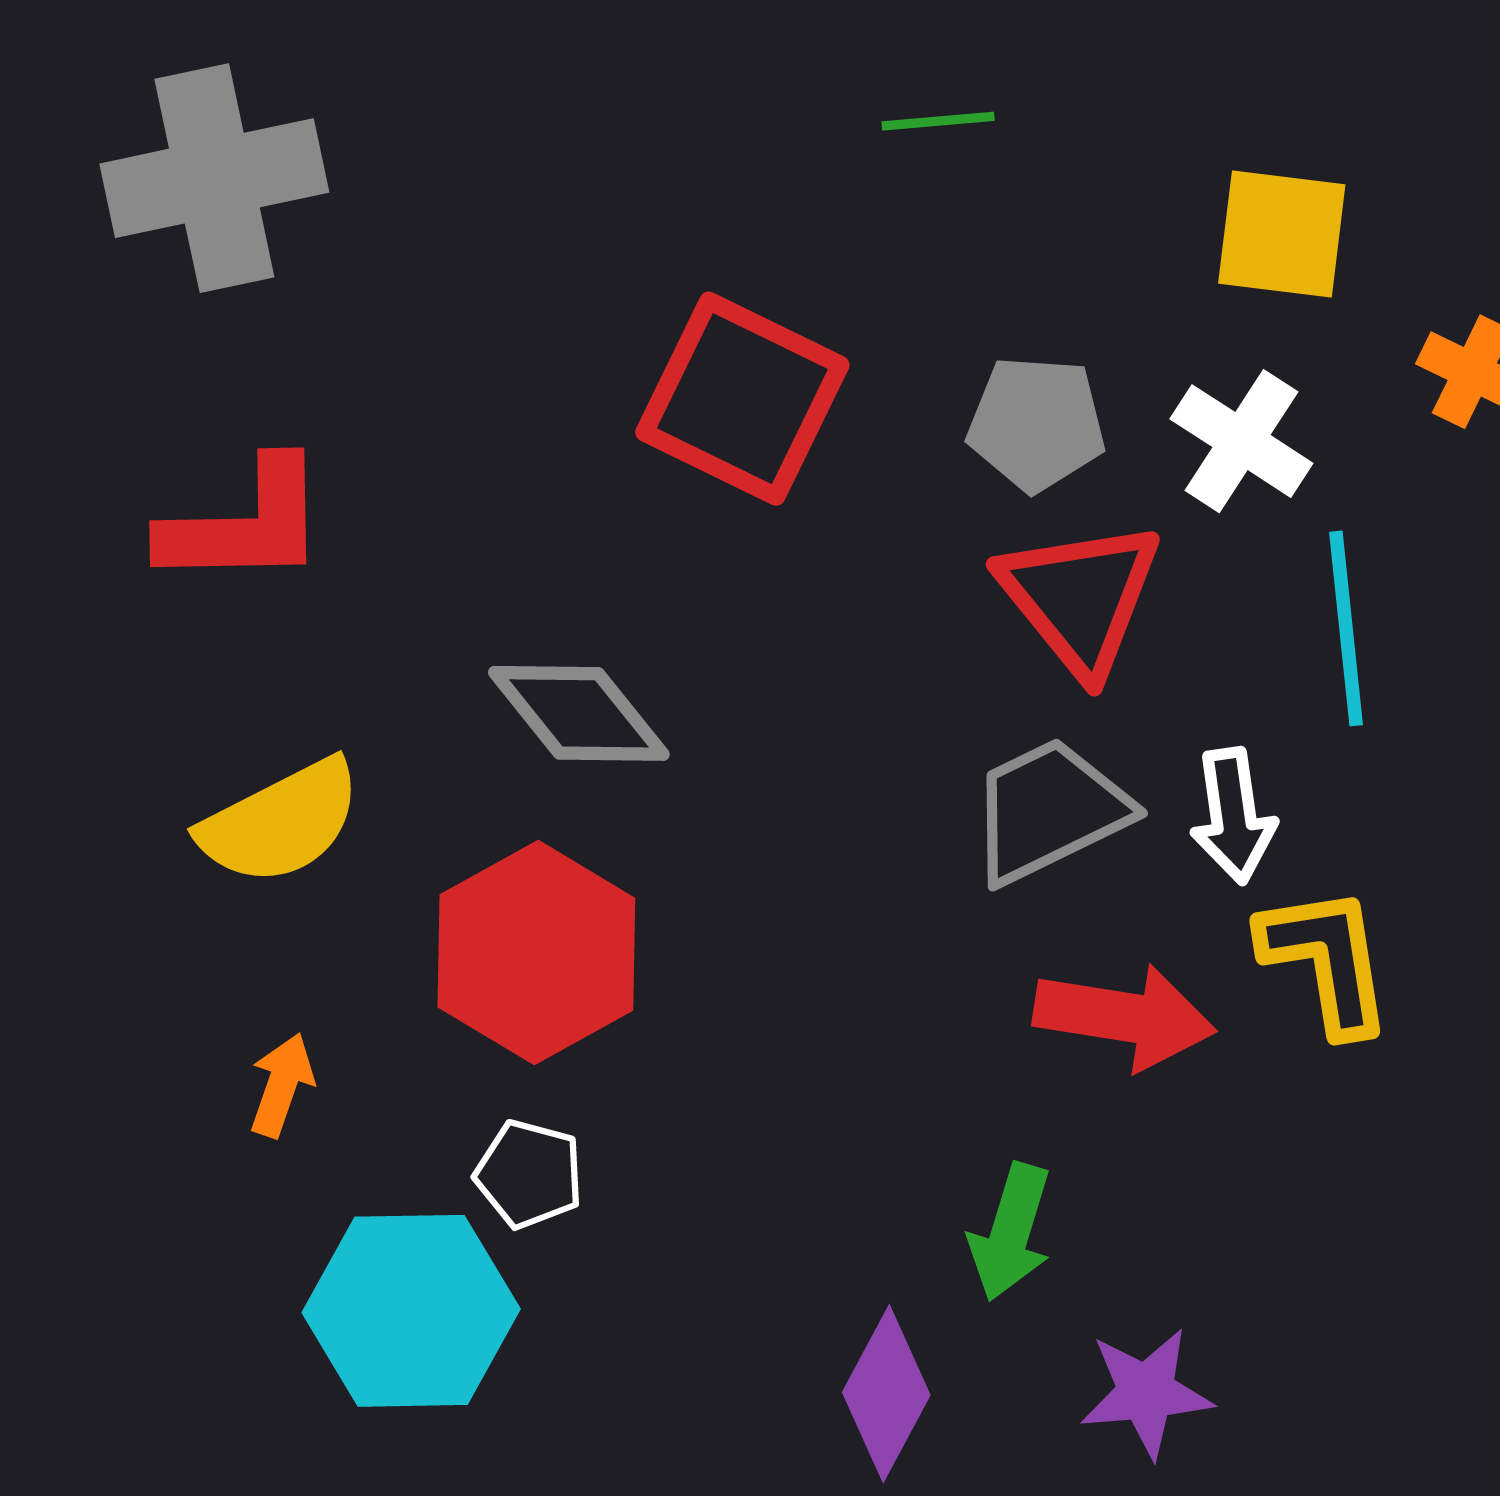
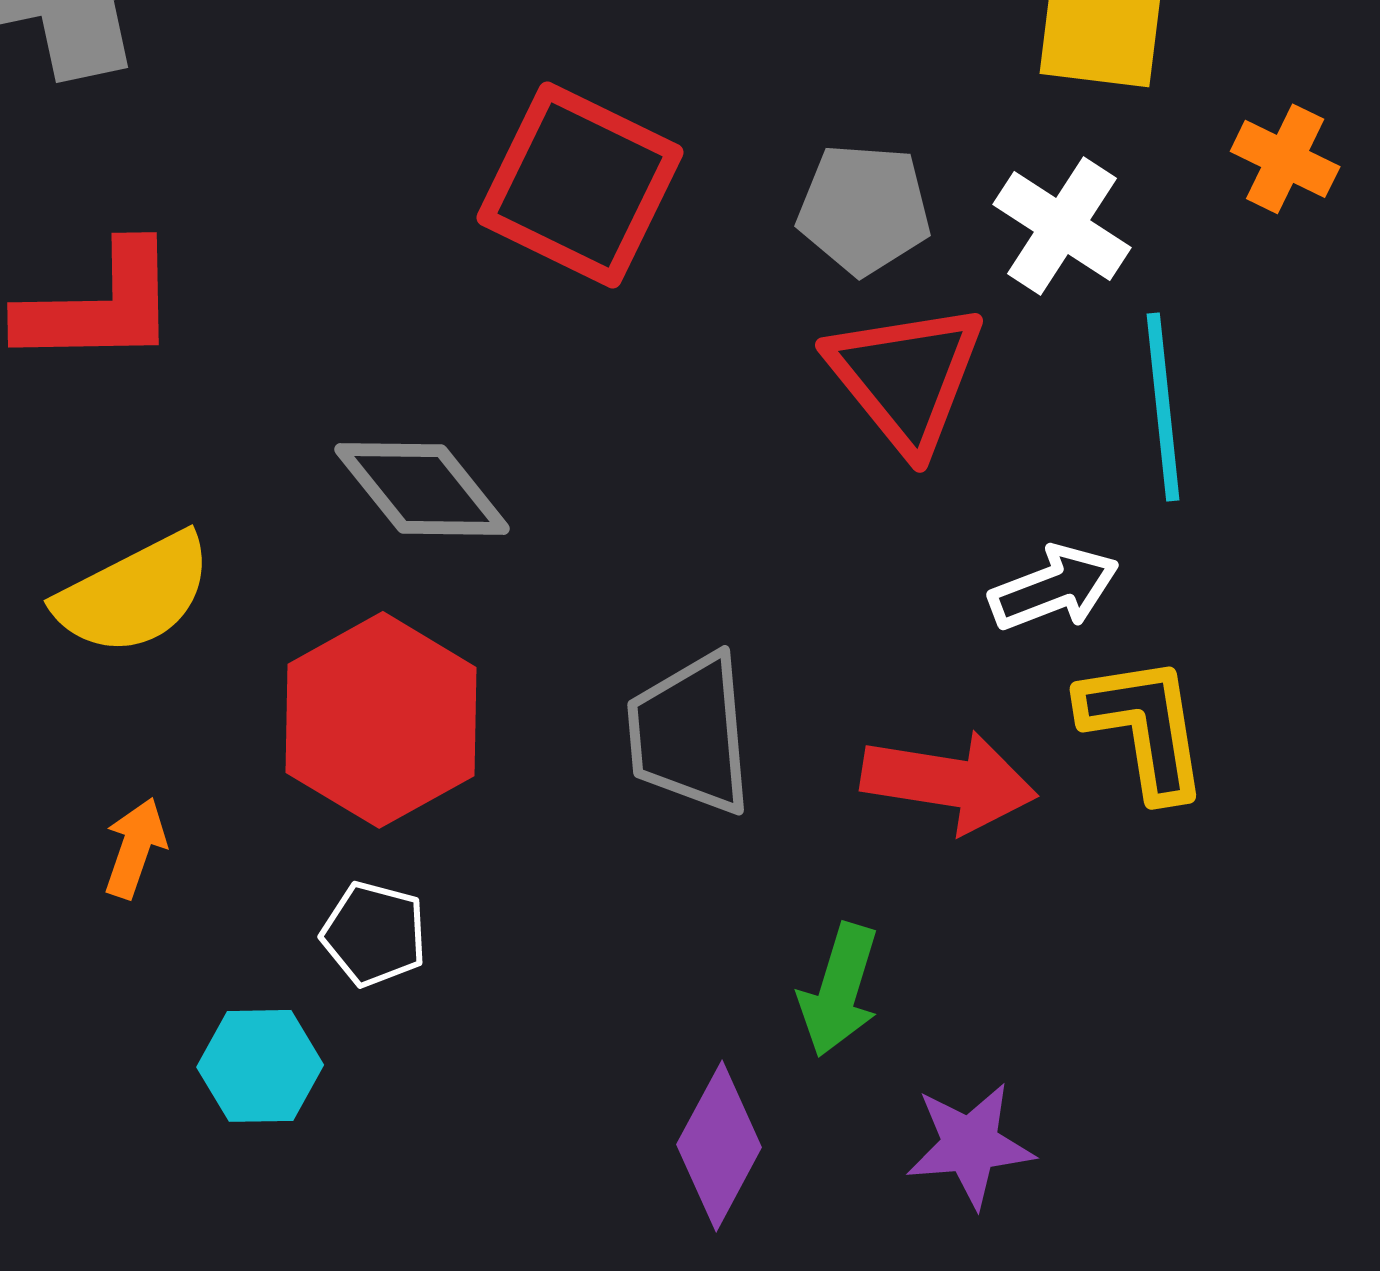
gray trapezoid: (1049, 811) -> (690, 734), moved, turned -69
white arrow: (1233, 816) -> (1054, 588), turned -103
cyan hexagon: (411, 1311) -> (260, 1066), size x0.6

